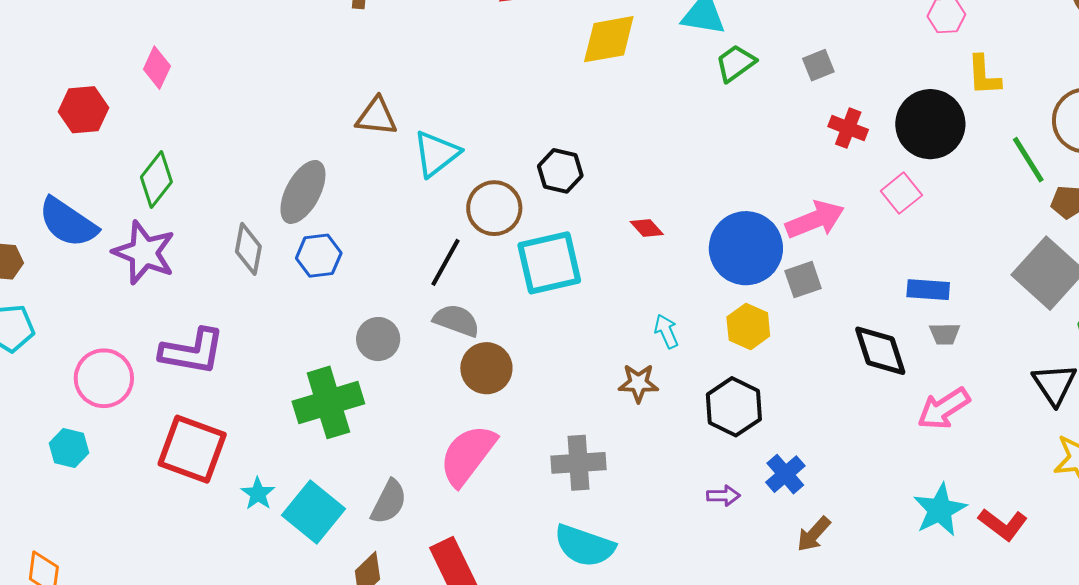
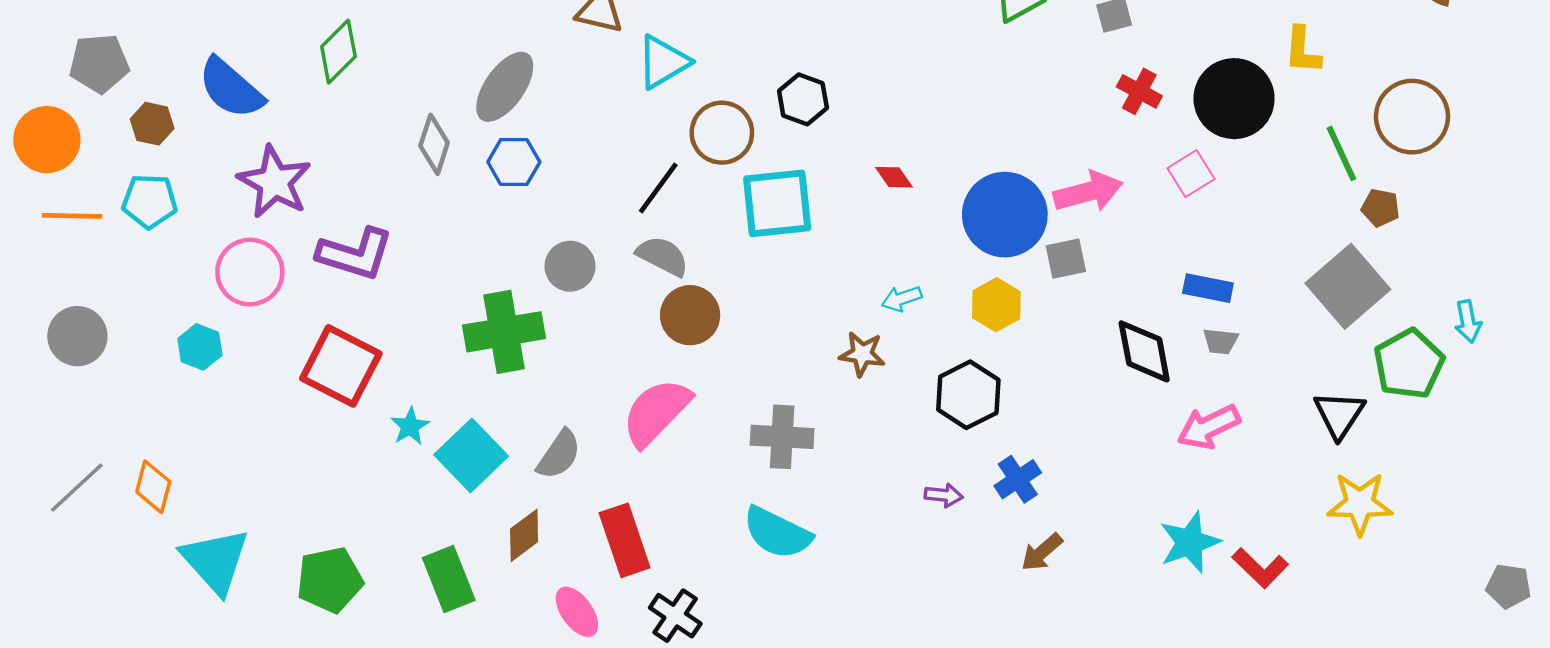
purple star: (144, 253) -> (274, 182), moved
cyan arrow: (666, 331) -> (902, 299), turned -92

